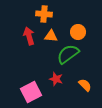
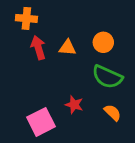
orange cross: (44, 14) -> (26, 18), moved
green semicircle: (68, 54) -> (107, 77), moved, turned -120

